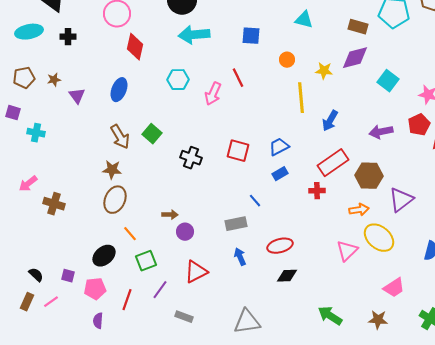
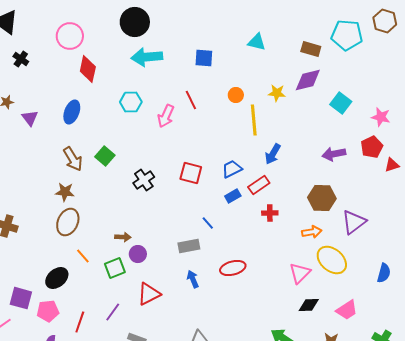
black cross: (68, 37) -> (21, 59), turned 35
orange circle: (287, 60) -> (236, 95), moved
blue arrow: (330, 121) -> (273, 154), moved
black cross: (191, 158) -> (144, 180), turned 35
red rectangle: (333, 163) -> (259, 185), moved, size x0.7
green square: (146, 261) -> (115, 268), moved
purple square: (68, 276) -> (21, 298), size x1.6
black diamond: (287, 276) -> (309, 305), moved

